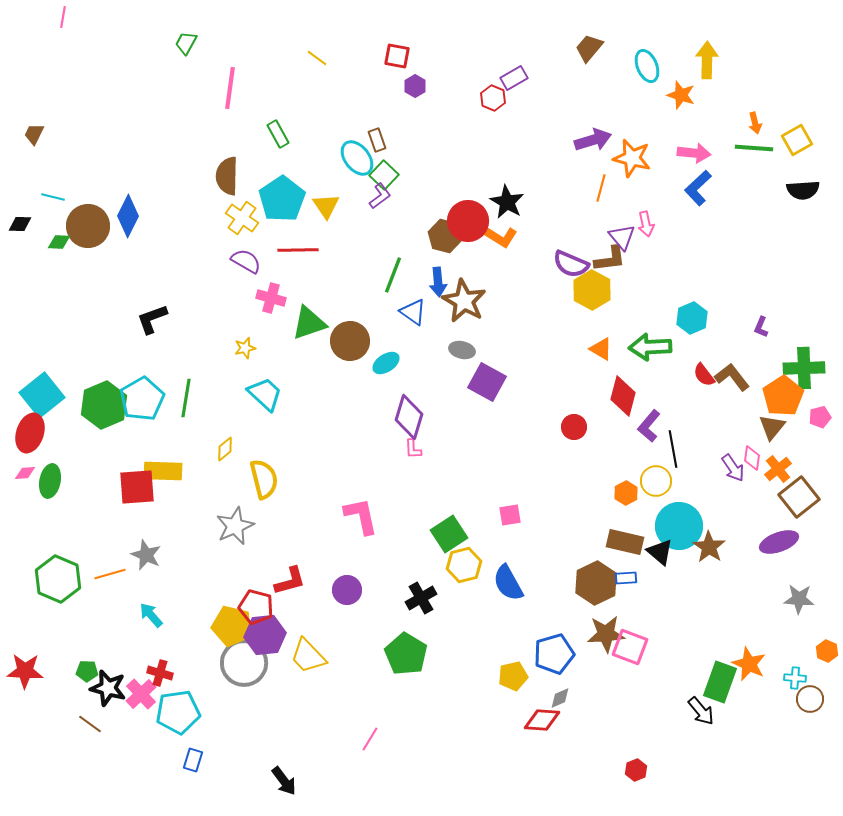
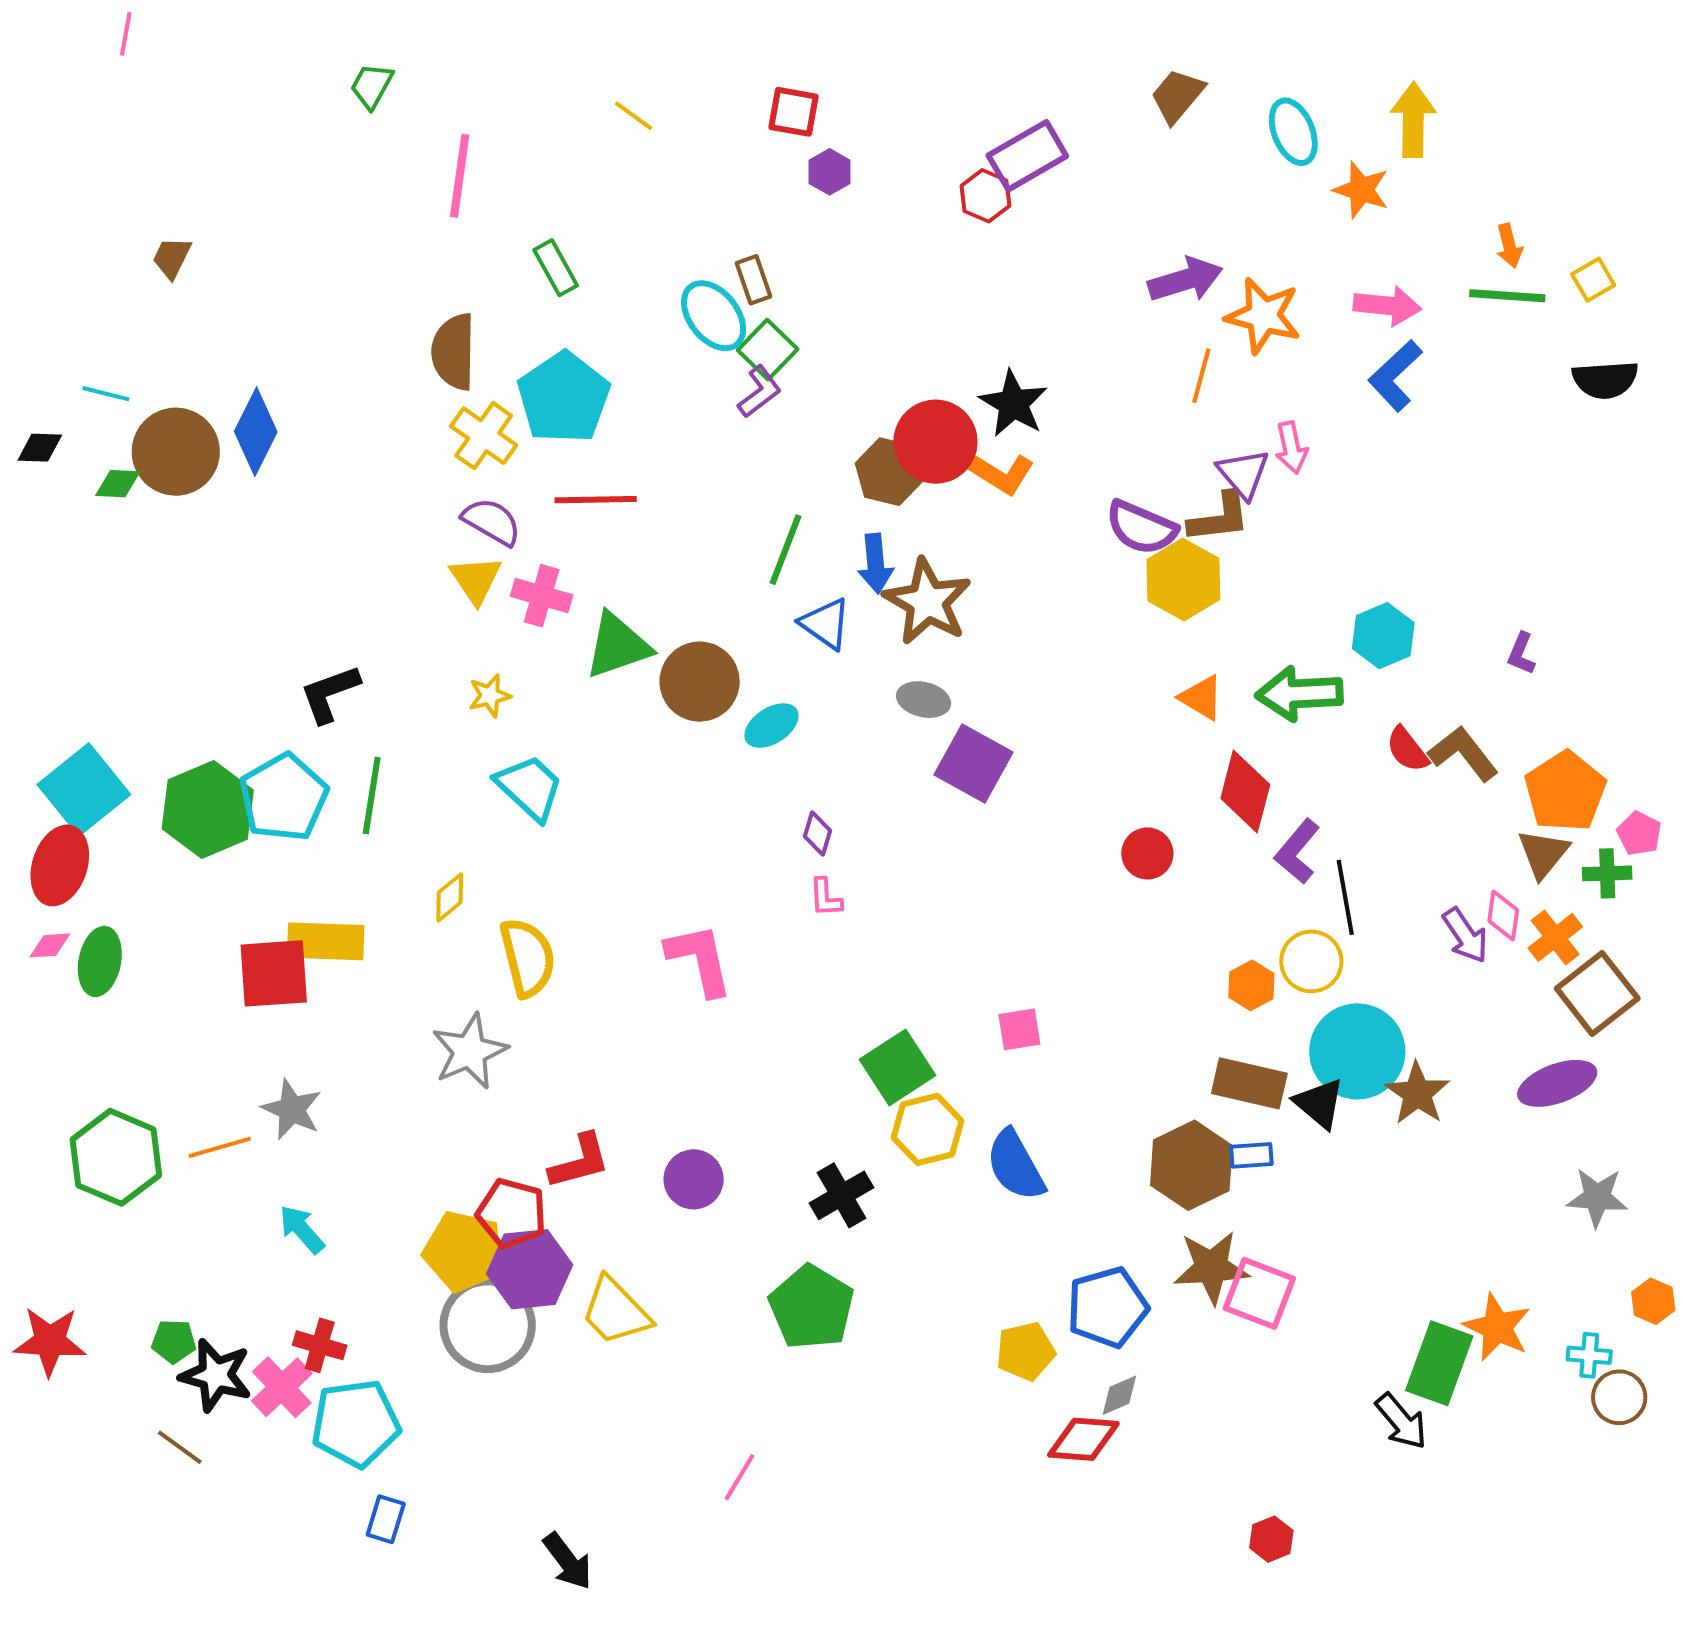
purple rectangle: (514, 78) -> (1027, 156), size x1.4
brown trapezoid: (34, 134) -> (172, 258), moved
yellow square: (797, 140) -> (1593, 280), size x0.7
yellow triangle: (326, 206) -> (476, 580), moved
black L-shape: (152, 319) -> (330, 694), moved
green cross: (804, 368) -> (1607, 873), moved, size x0.6
purple diamond: (409, 417) -> (818, 833), size x0.5
pink pentagon: (820, 417) -> (1639, 833), turned -30
pink L-shape: (361, 516) -> (700, 959), moved

